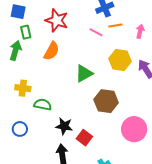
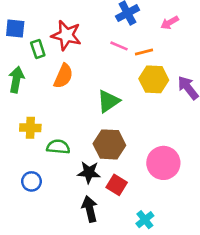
orange line: (115, 26) -> (144, 52), moved
pink arrow: (140, 31) -> (170, 23), moved, turned -128
green rectangle: (26, 32) -> (38, 49), moved
brown hexagon: (106, 101) -> (109, 144), moved
pink circle: (134, 129) -> (163, 163), moved

